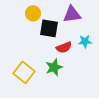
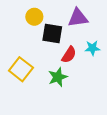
red semicircle: (64, 47) -> (69, 55), turned -35
yellow square: (24, 72) -> (21, 69), moved

